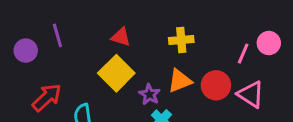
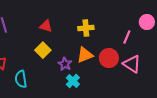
pink circle: (269, 43) -> (147, 22), moved
yellow square: (116, 73) -> (43, 50), size x0.7

